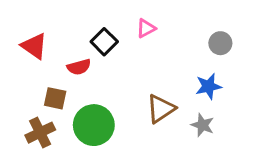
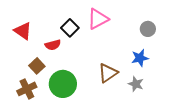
pink triangle: (146, 28) -> (98, 19), size x1.6
brown square: (55, 98) -> (37, 66), turned 35

